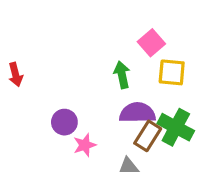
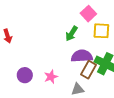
green arrow: (122, 75) -> (72, 33), turned -133
purple circle: (64, 122) -> (25, 75), moved

